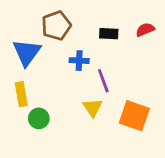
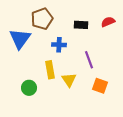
purple line: (103, 81) -> (89, 60), moved
yellow rectangle: (21, 94) -> (50, 70), moved
orange square: (134, 116) -> (100, 86), size x0.7

